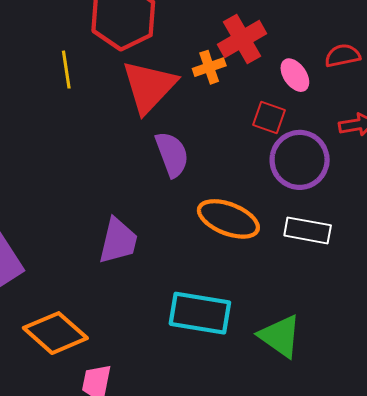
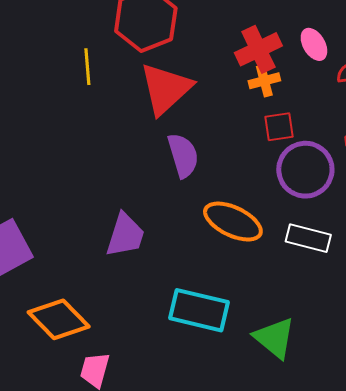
orange cross: (209, 67) -> (264, 81), moved
pink ellipse: (295, 75) -> (314, 44), moved
red square: (269, 118) -> (279, 127), turned -32

